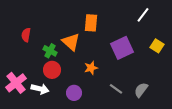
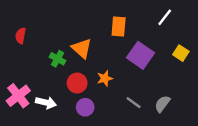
orange rectangle: (91, 23) -> (119, 27), moved
red semicircle: (26, 35) -> (21, 36), moved
purple square: (122, 48) -> (141, 55), turned -30
red circle: (52, 70) -> (77, 83), moved

